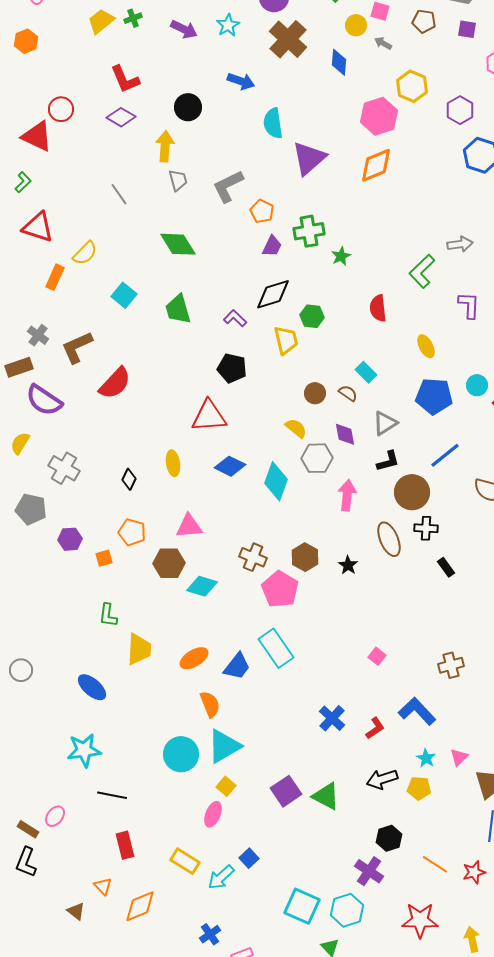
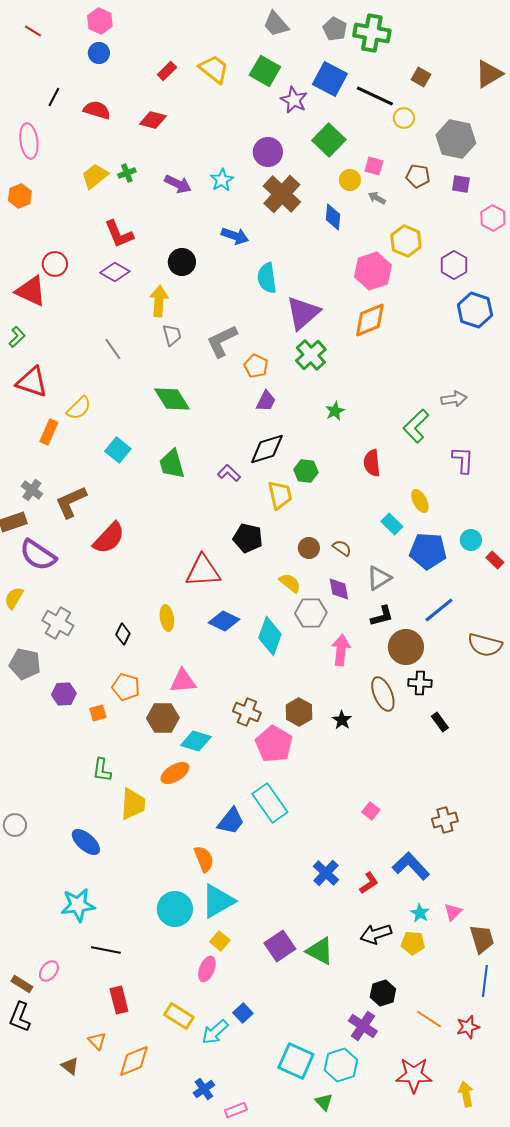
green cross: (309, 231) -> (311, 355), moved, turned -32
black pentagon: (232, 368) -> (248, 538), moved
cyan rectangle: (366, 372) -> (392, 524), moved
orange ellipse: (194, 658) -> (175, 773), moved

